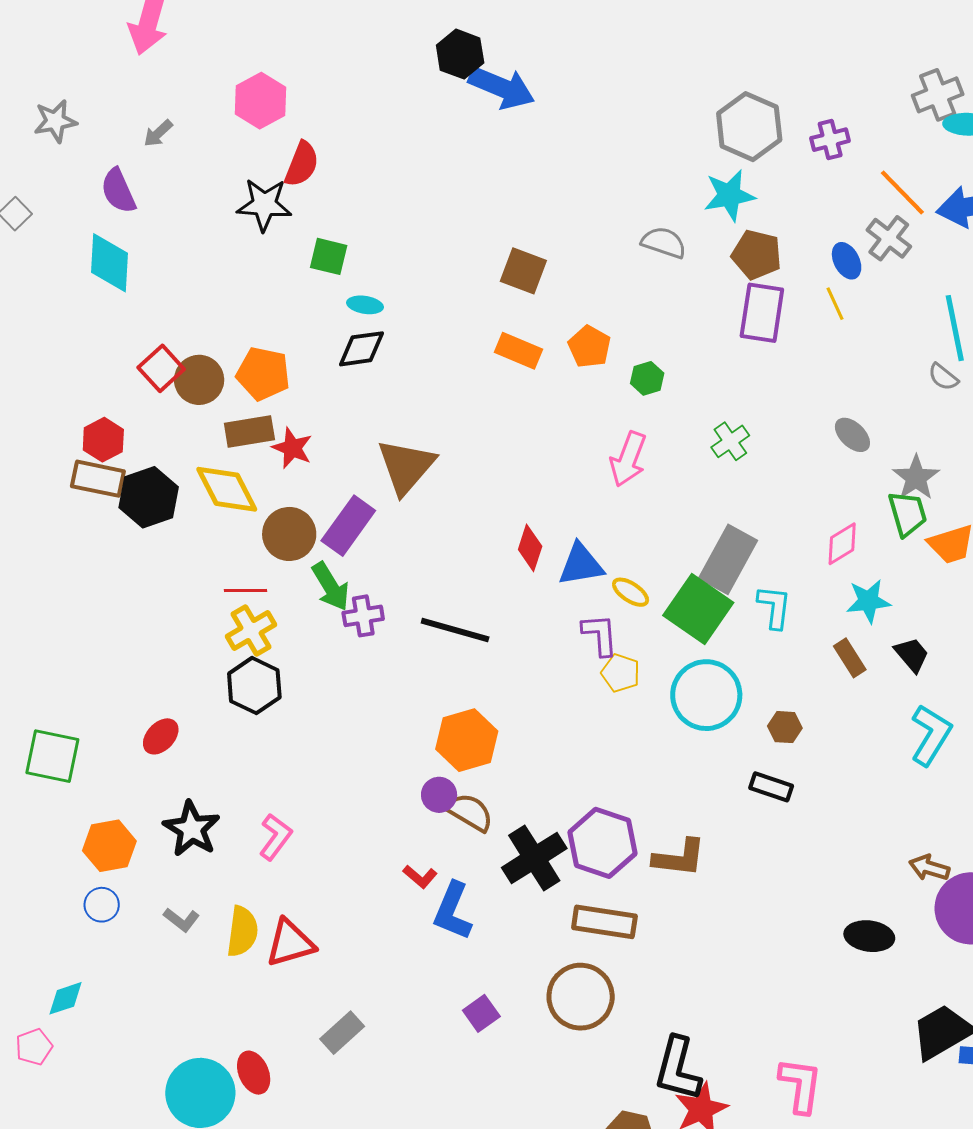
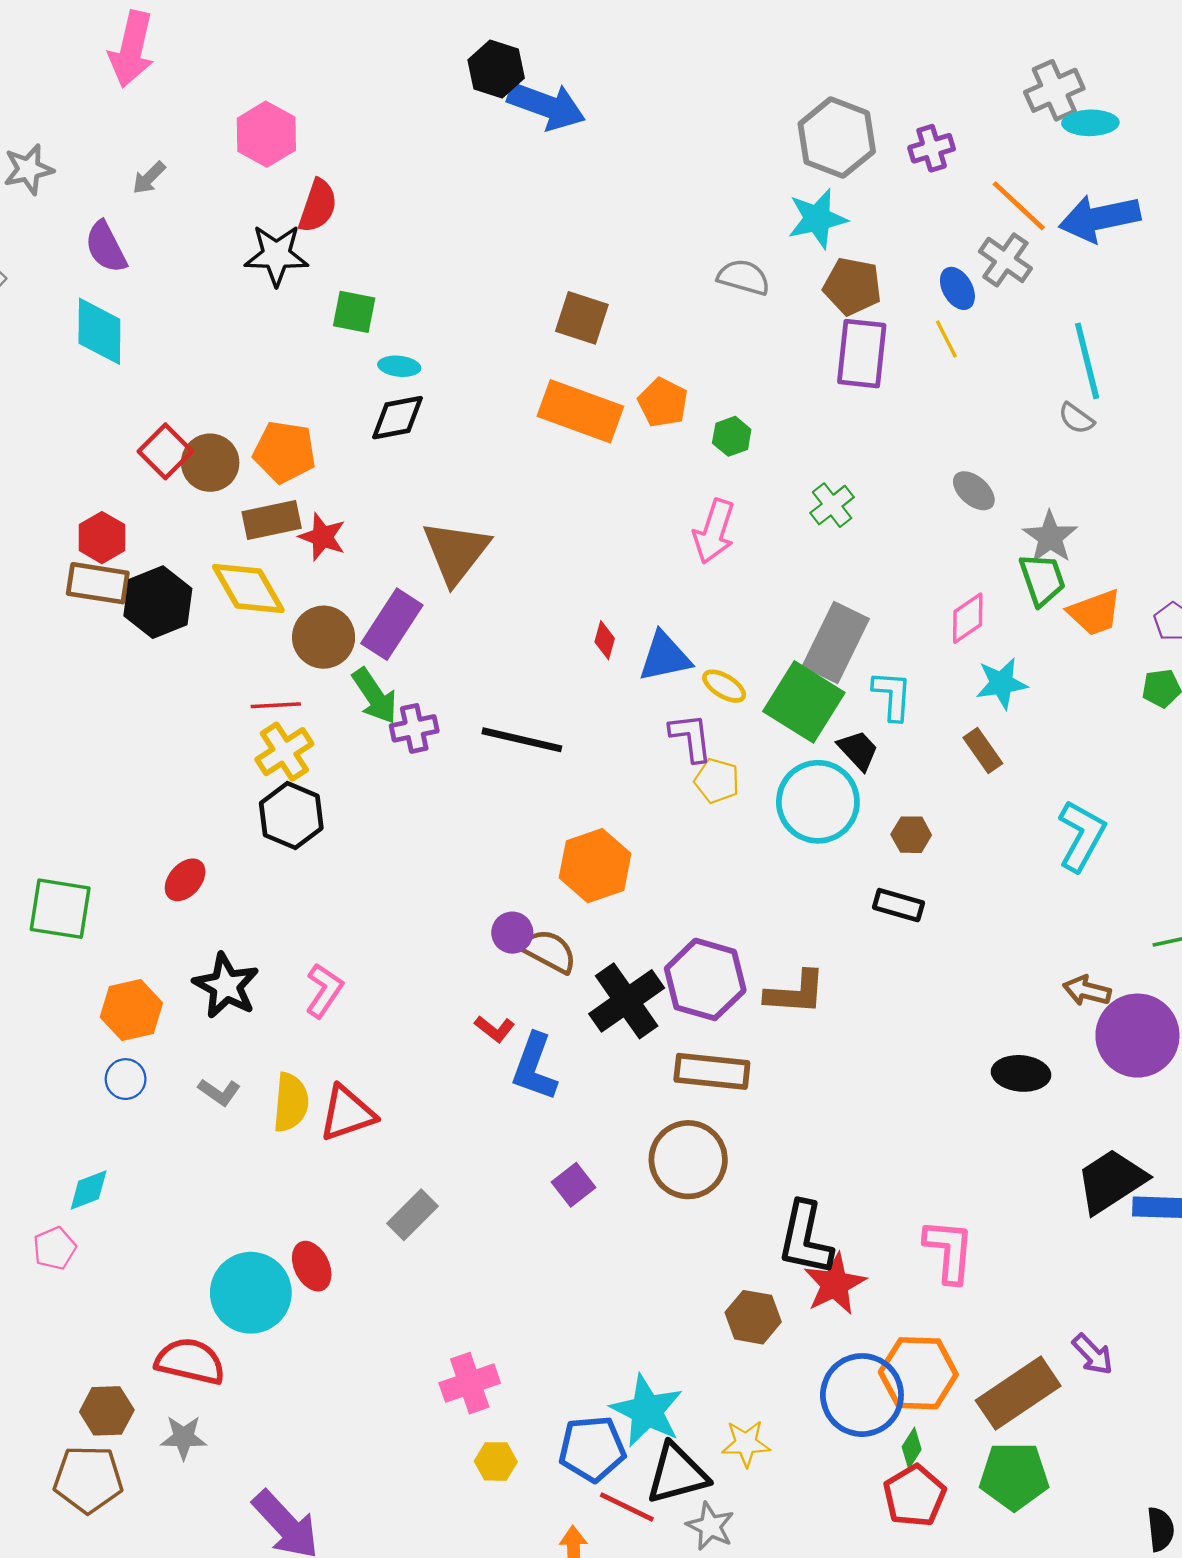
orange rectangle: (518, 351) -> (580, 411), size x1.5
red diamond: (530, 548) -> (605, 640), size x0.7
black trapezoid: (912, 655) -> (858, 750), moved
orange hexagon: (467, 740) -> (595, 866), moved

